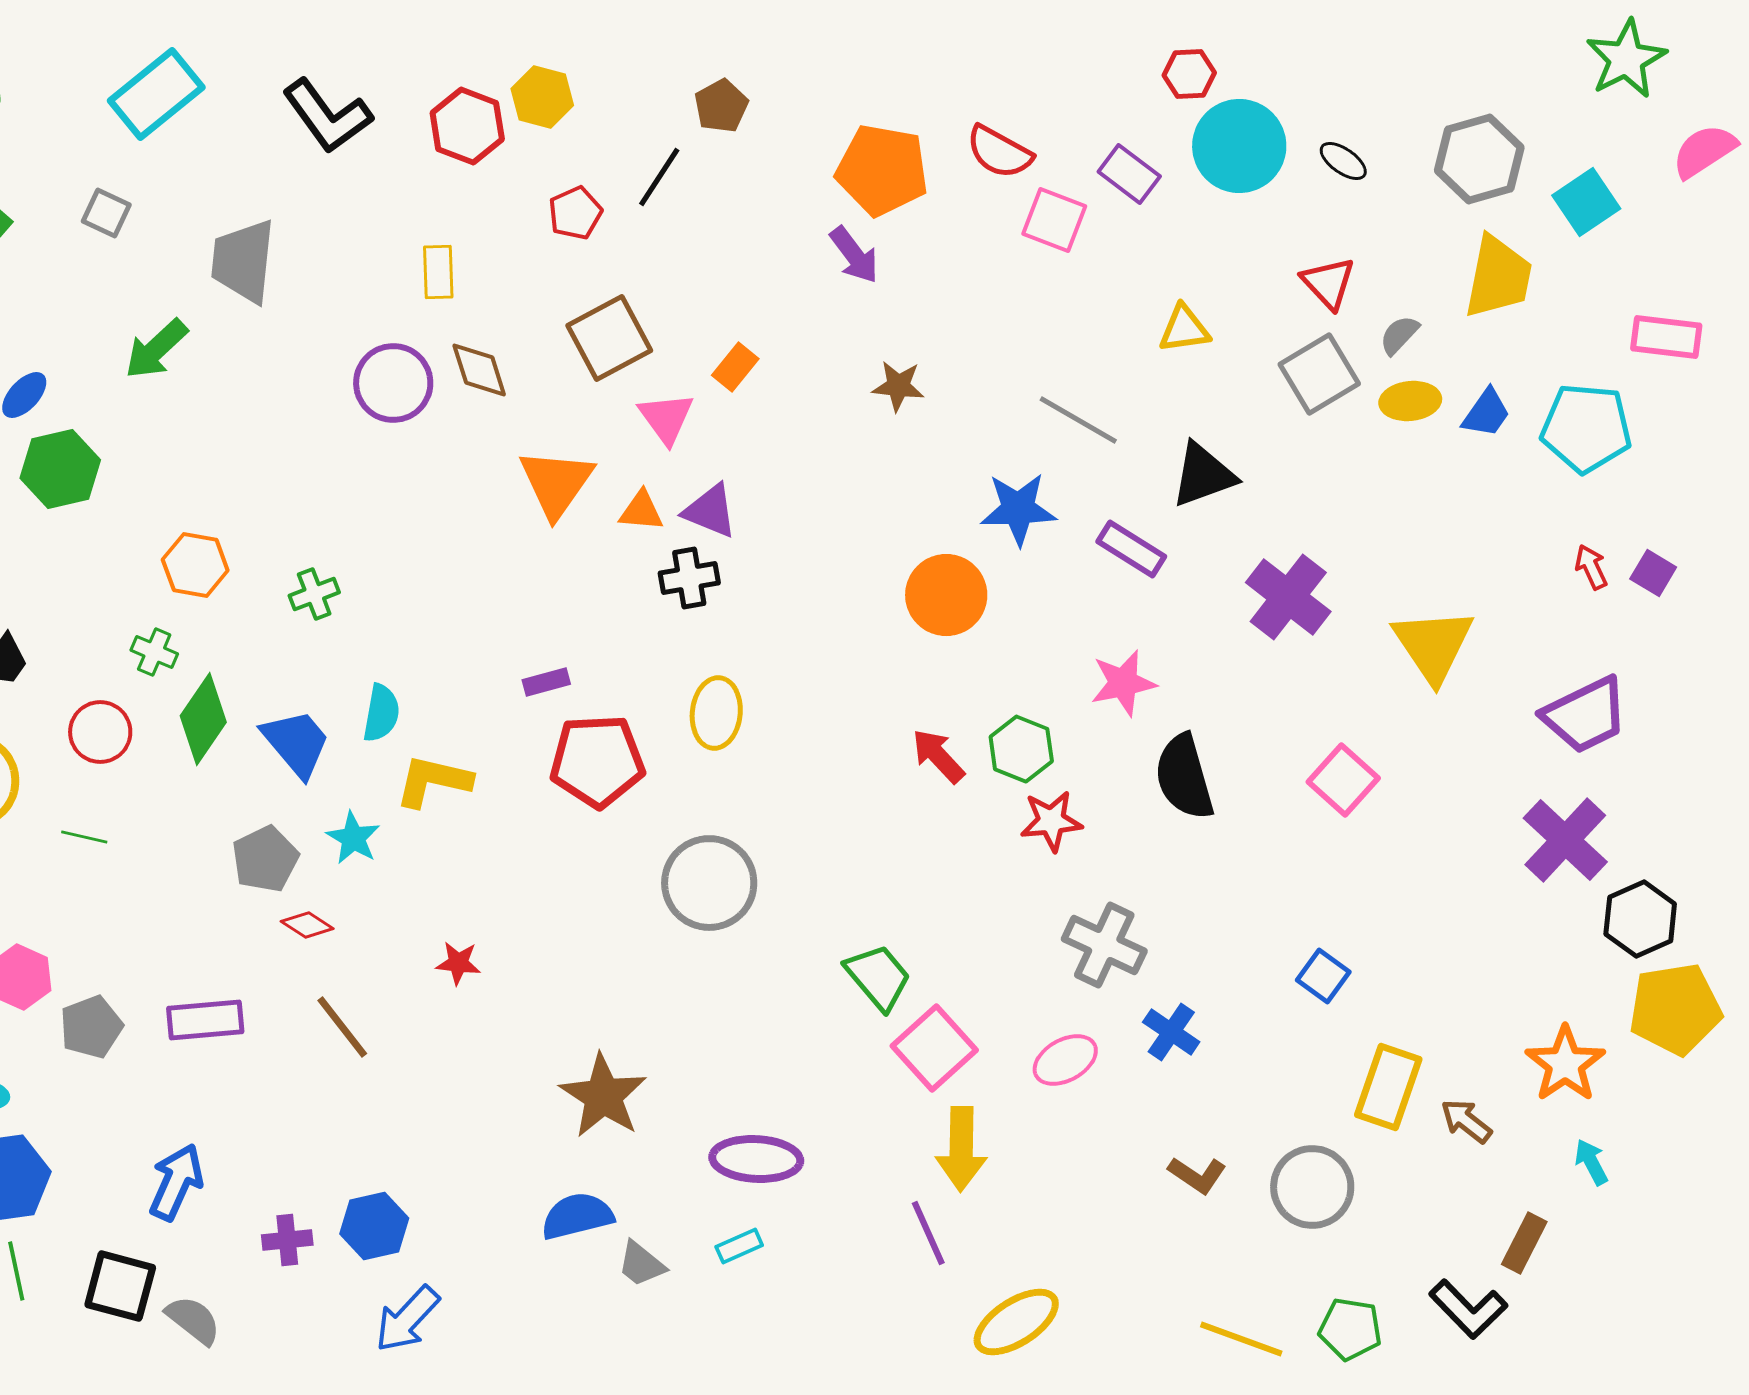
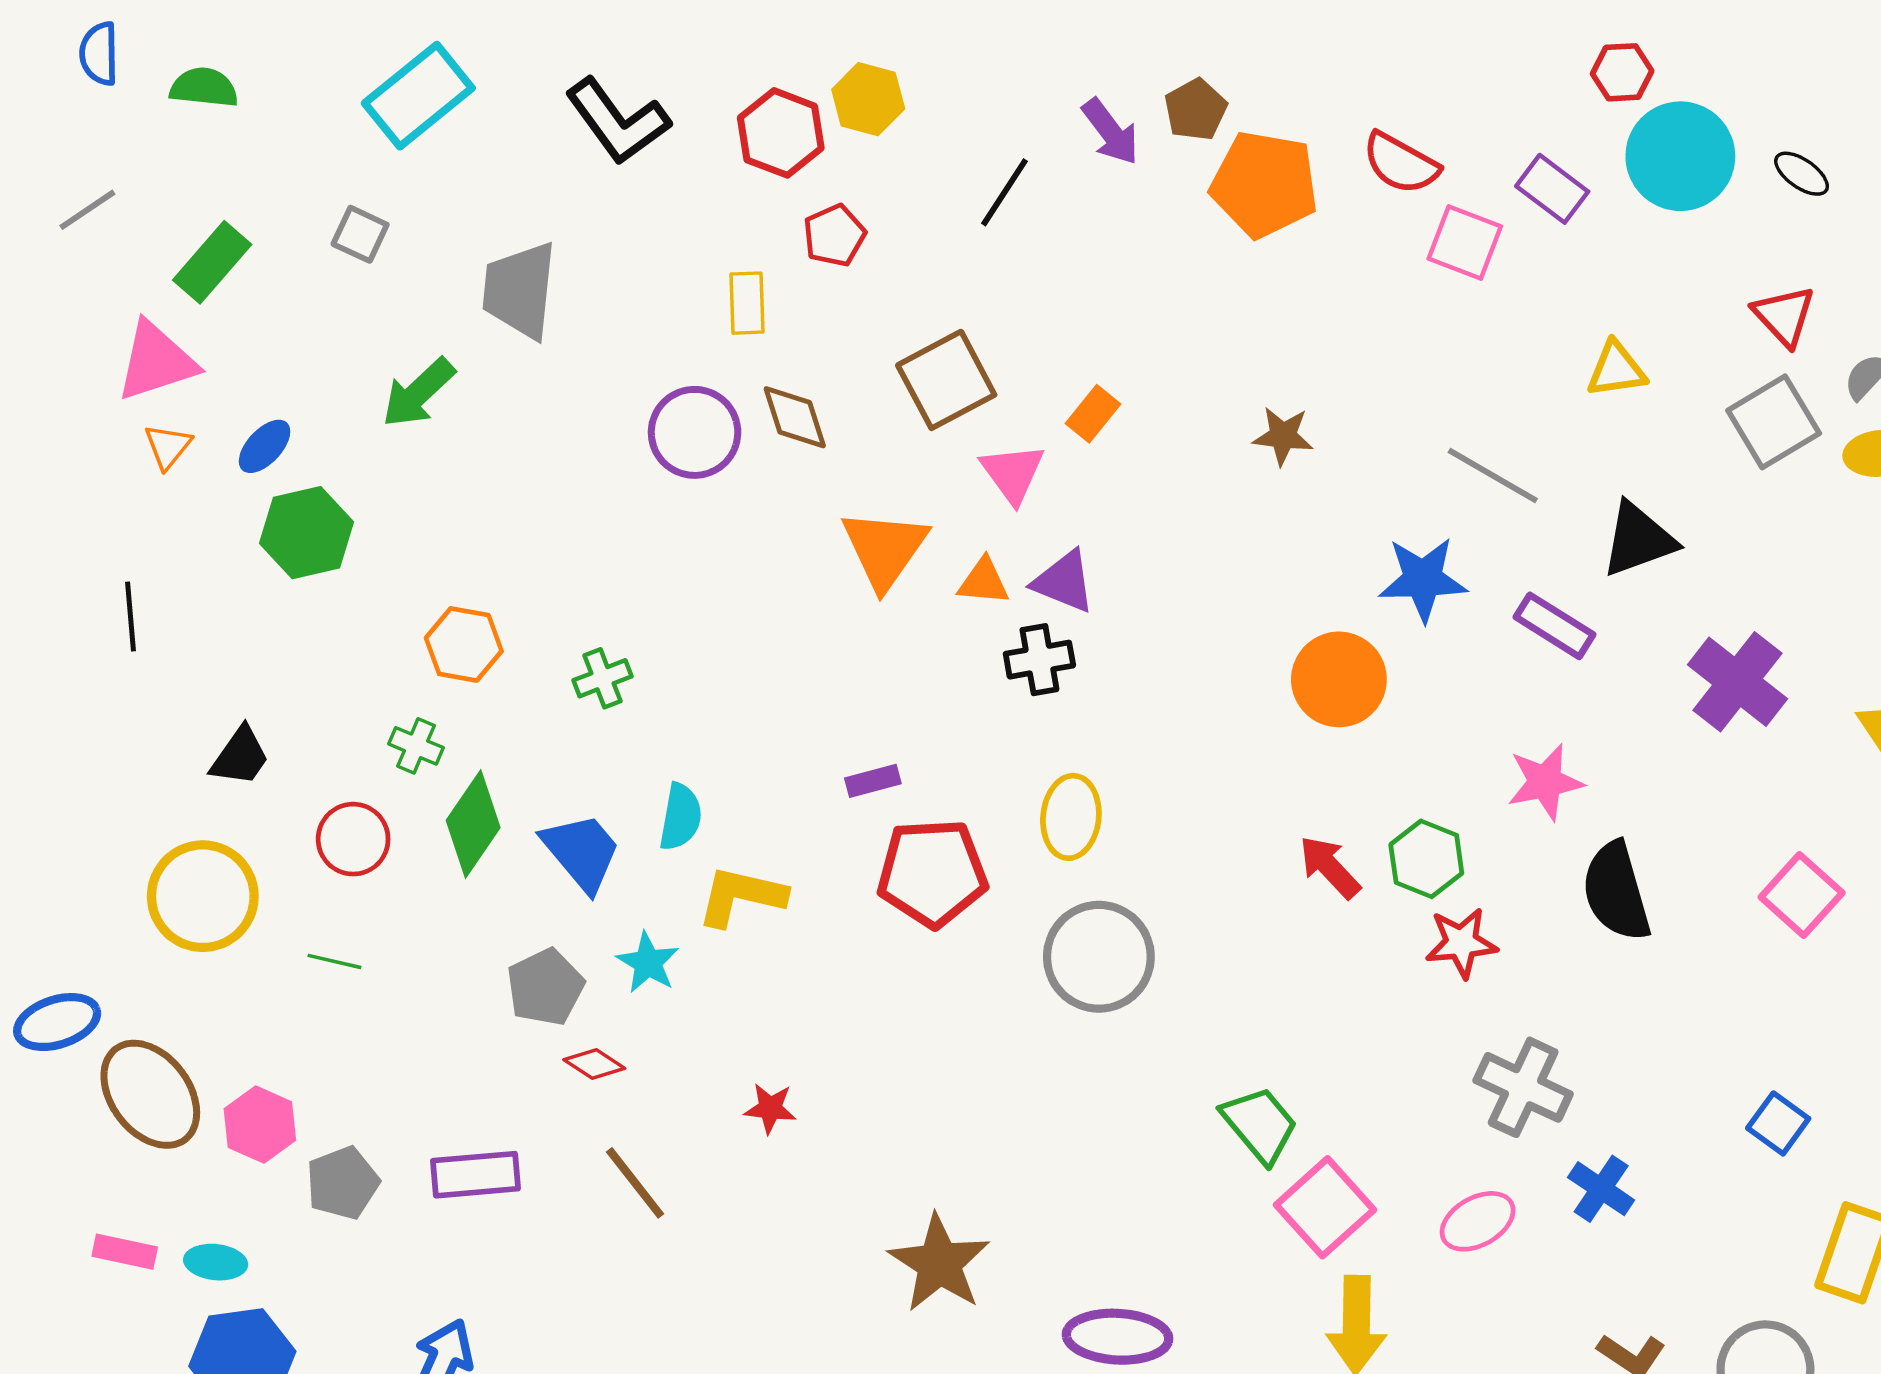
brown pentagon: (721, 106) -> (1196, 110), moved
red pentagon: (575, 213) -> (834, 235), moved
purple arrow: (854, 255) -> (1111, 132), moved
gray circle: (709, 883) -> (1099, 957), moved

